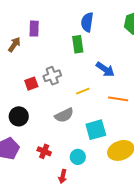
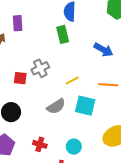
blue arrow: (105, 69) -> (103, 50), moved
red square: (31, 84) -> (20, 78), turned 32
cyan square: (96, 130) -> (85, 106), moved, turned 35

